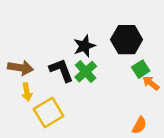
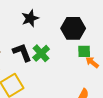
black star: (84, 46) -> (30, 18), moved
green square: (141, 69) -> (84, 51), turned 32

